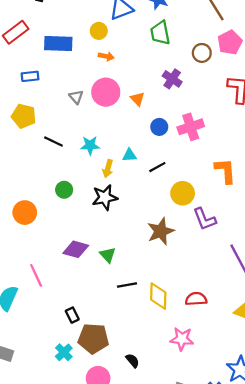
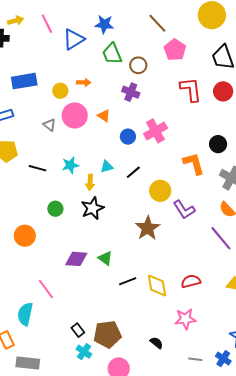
yellow circle: (99, 31) -> (60, 91), moved
brown circle: (202, 53) -> (138, 65), moved
orange arrow: (106, 56) -> (84, 82), moved
black rectangle: (72, 315) -> (78, 330), moved
black semicircle: (132, 361) -> (156, 343), moved

